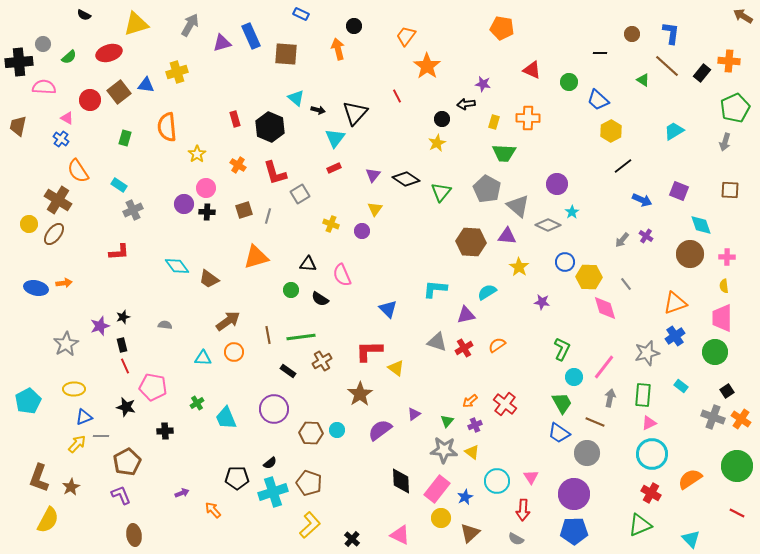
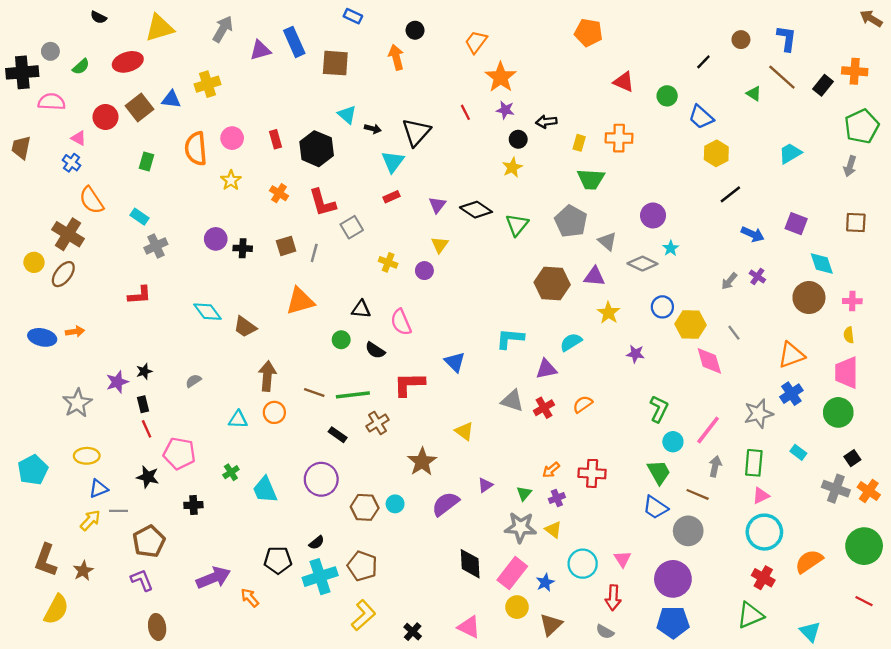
black line: (600, 53) -> (703, 62), turned -48
purple star: (483, 84) -> (505, 110), moved
pink circle: (206, 188) -> (232, 138), moved
gray triangle: (518, 206) -> (607, 241), size x0.7
brown arrow: (228, 321) -> (267, 376), turned -50
gray semicircle: (165, 325) -> (193, 381), turned -40
brown line: (268, 335) -> (314, 392), turned -60
red L-shape: (369, 351) -> (409, 384), moved
red cross: (505, 404) -> (592, 473), turned -35
purple arrow: (182, 493) -> (213, 578), size x2.0

